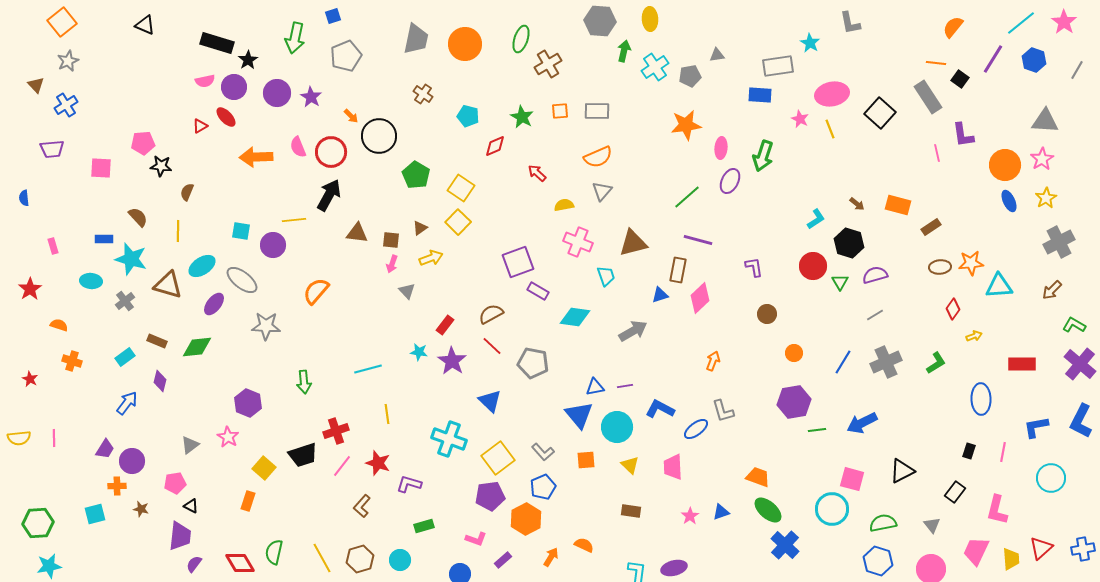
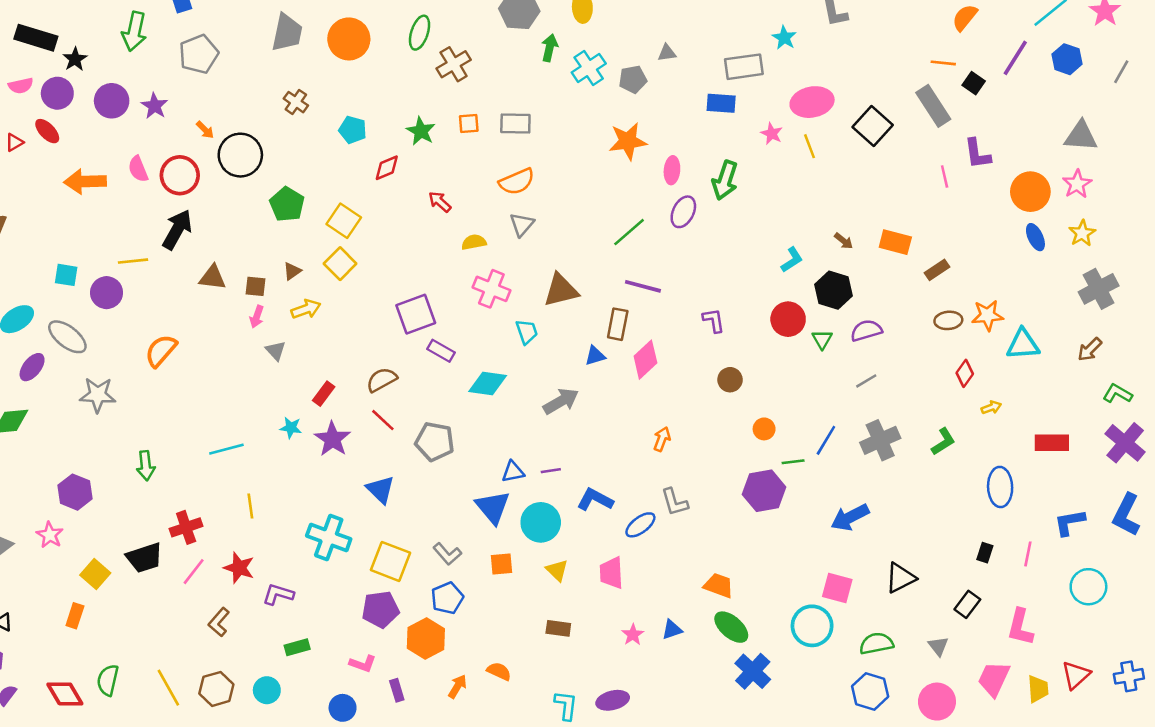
green line: (817, 430) -> (793, 462), moved
yellow square: (498, 458) -> (391, 561), turned -32
purple rectangle: (503, 560) -> (397, 690), turned -66

